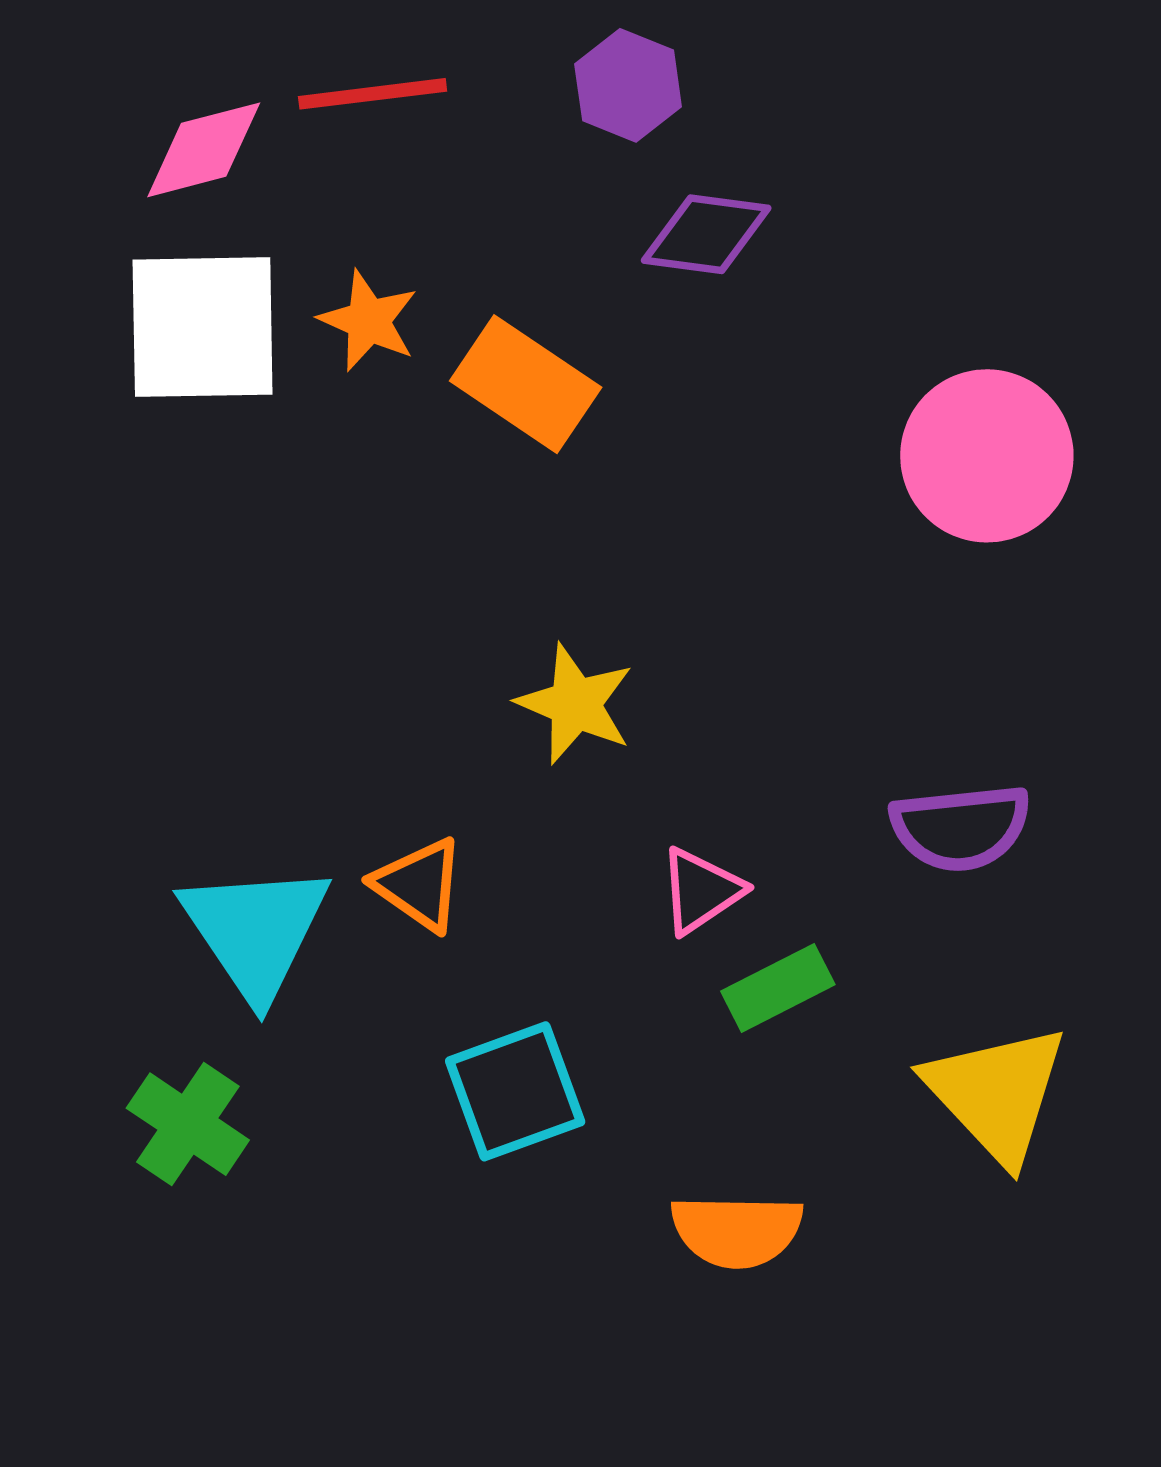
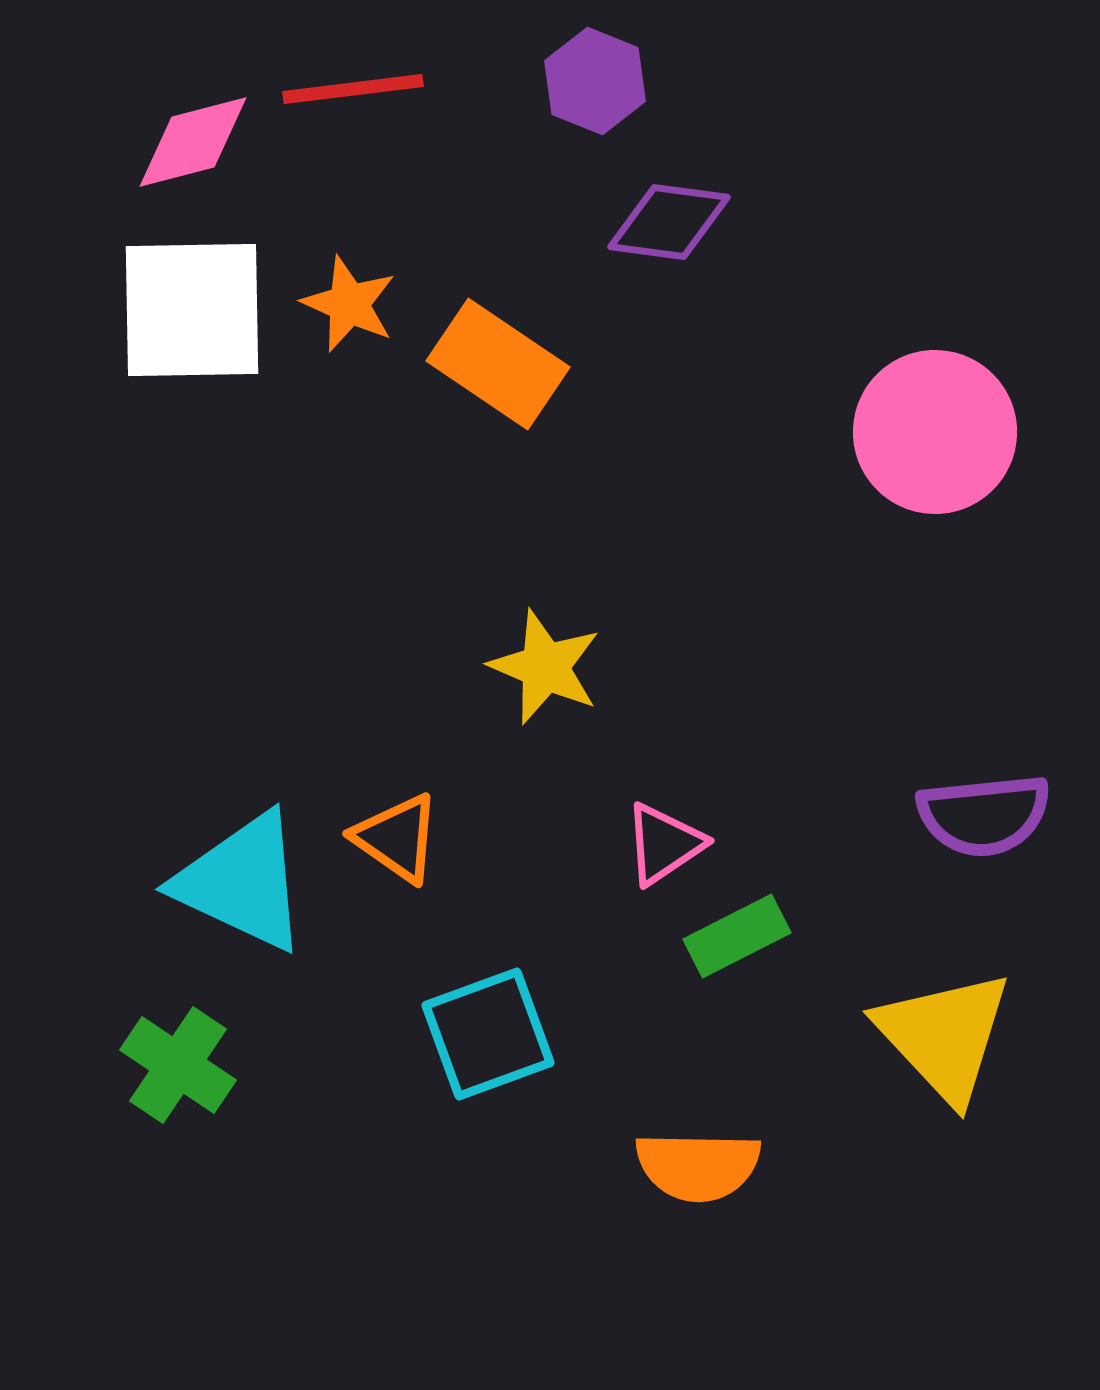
purple semicircle: (961, 827) -> (984, 815), moved
cyan triangle: (255, 931) -> (242, 882), turned -31

